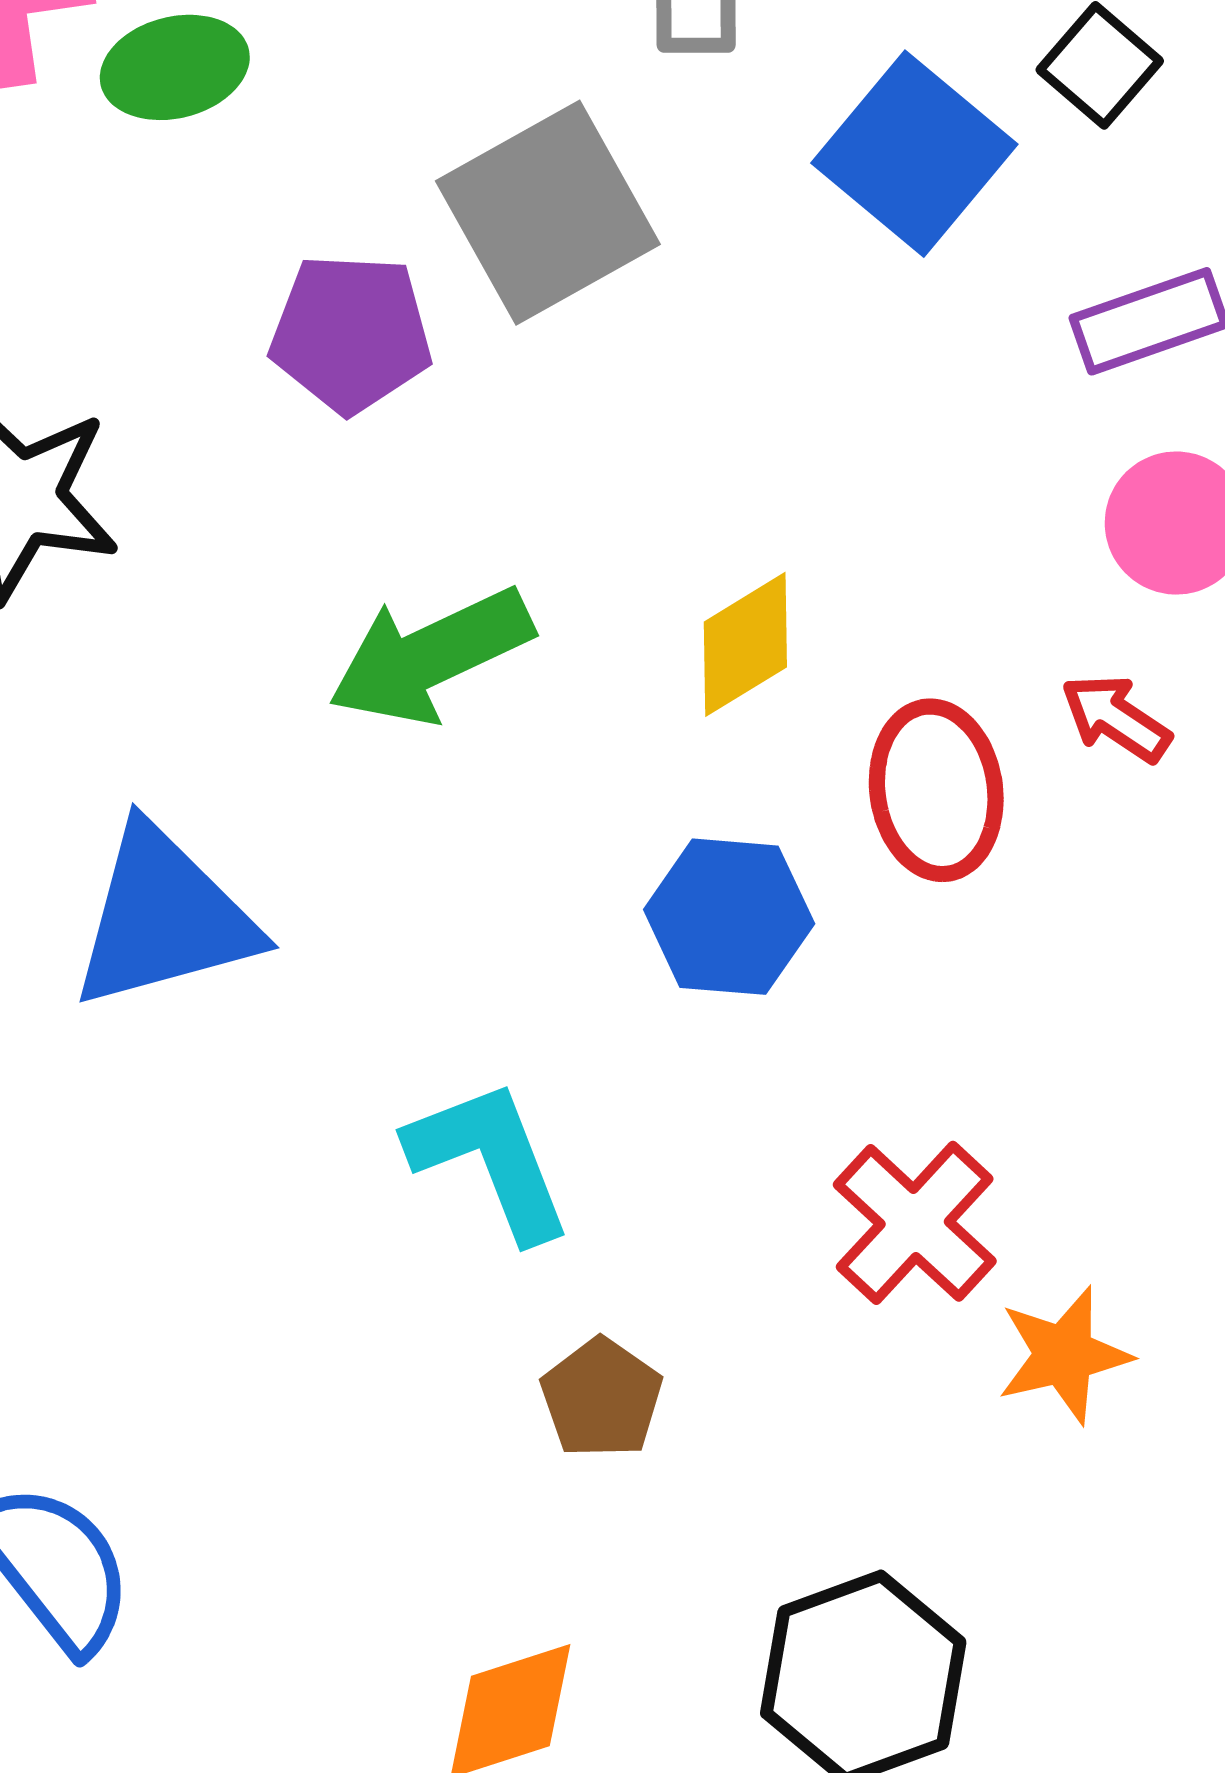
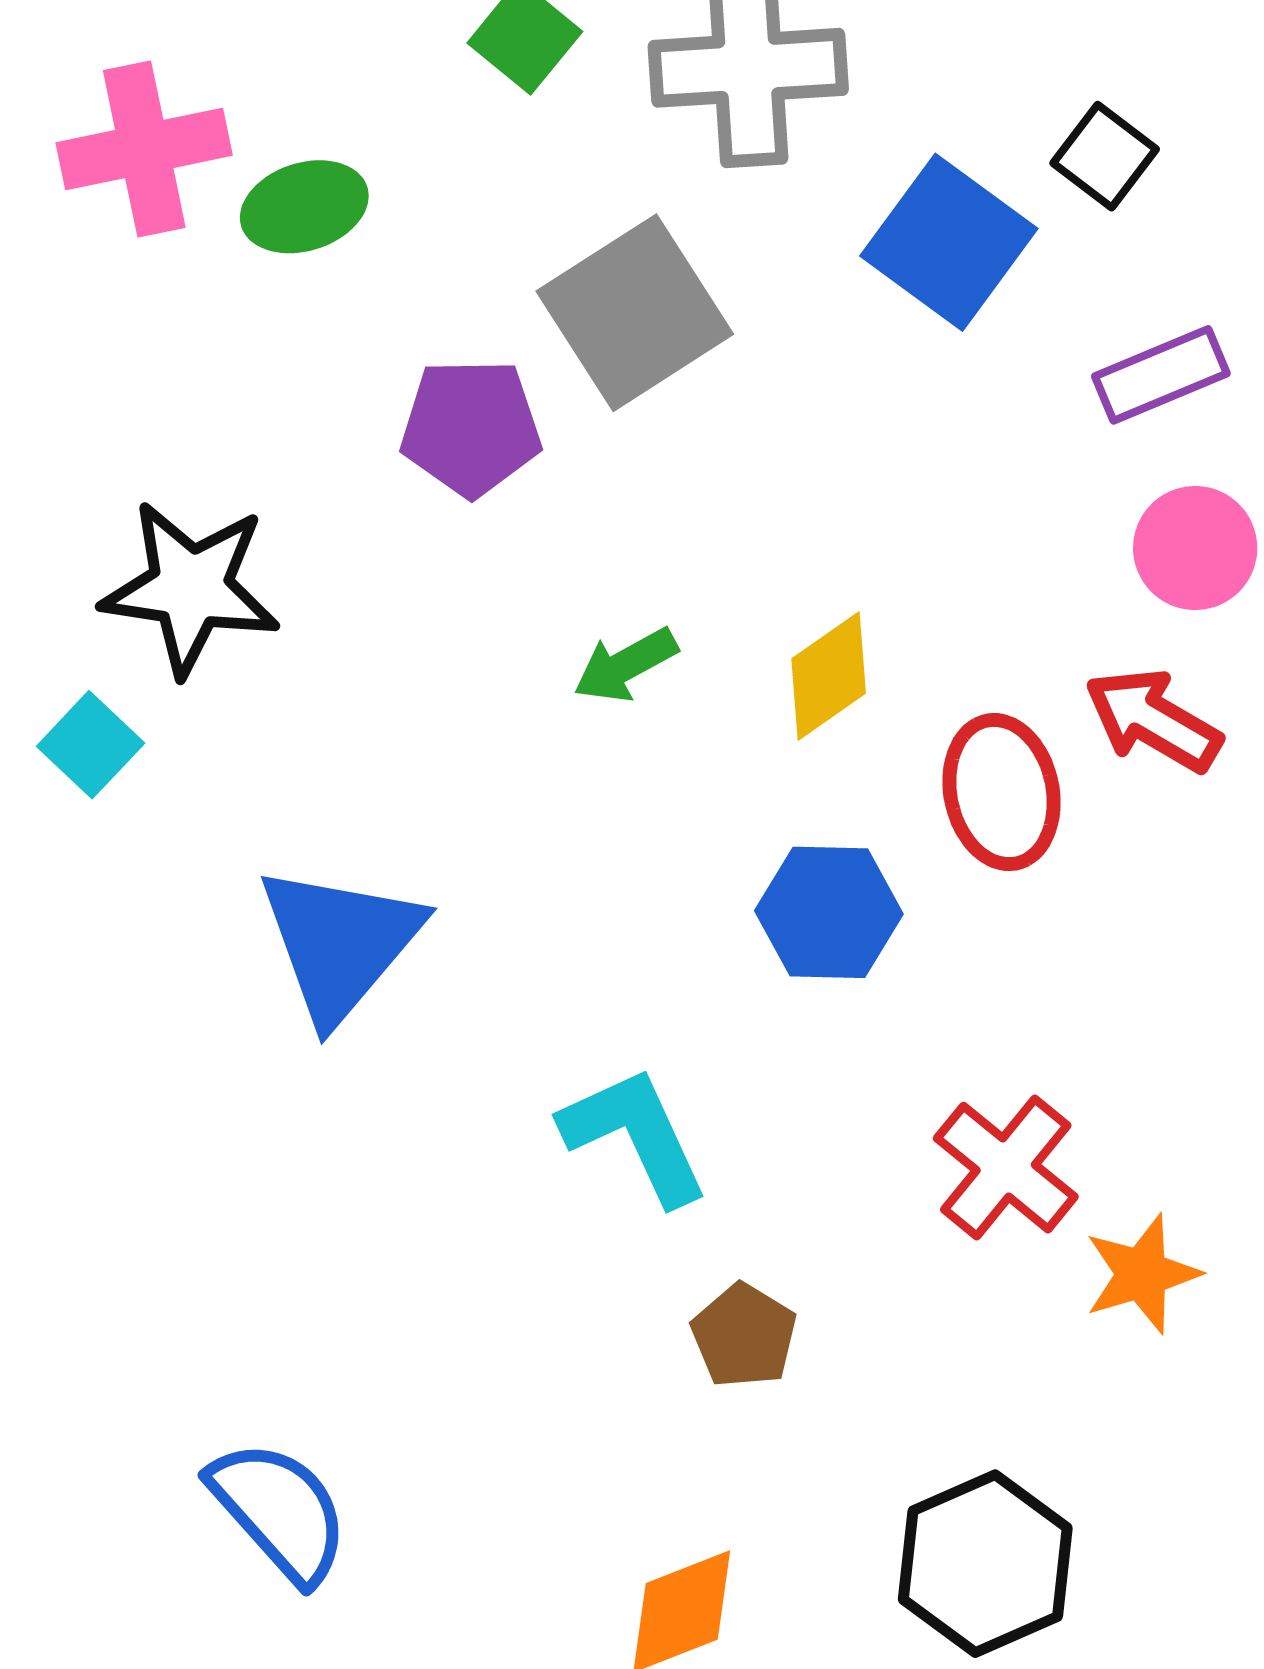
green arrow: (431, 656) -> (626, 665), moved, size x0.6
red arrow: (1116, 718) -> (1153, 720), size x1.4
blue triangle: (164, 918) -> (340, 943), turned -31

